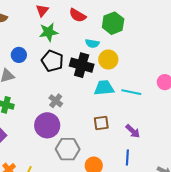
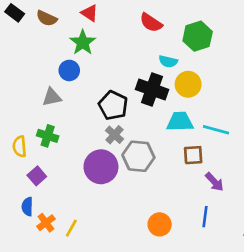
red triangle: (42, 10) -> (89, 13), moved, turned -40
green star: (49, 32) -> (83, 42), moved, turned -30
black pentagon: (52, 61) -> (113, 105), moved
brown square: (101, 123) -> (193, 155), moved
gray hexagon: (68, 149) -> (138, 156), moved

